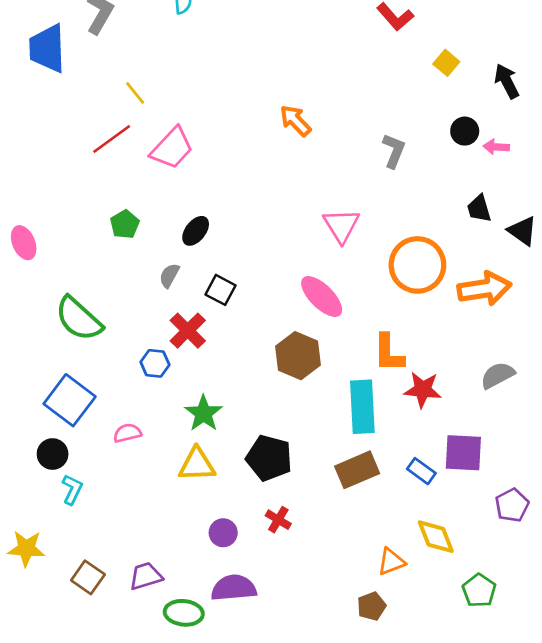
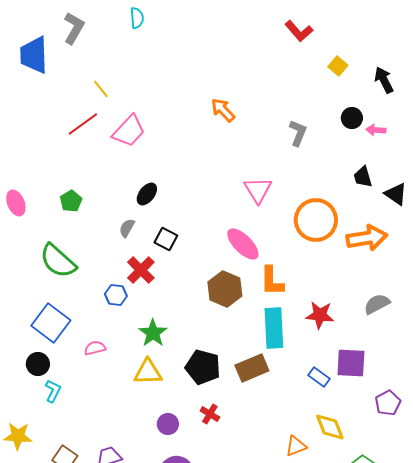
green pentagon: (125, 224) -> (71, 201), moved
orange L-shape: (389, 353) -> (272, 281), moved
brown rectangle: (357, 470) -> (252, 368), moved

